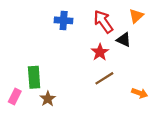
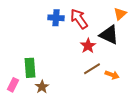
red arrow: (103, 22) -> (79, 19), moved
black triangle: (124, 40) -> (109, 35), size x1.5
orange arrow: (140, 93) -> (112, 75), moved

